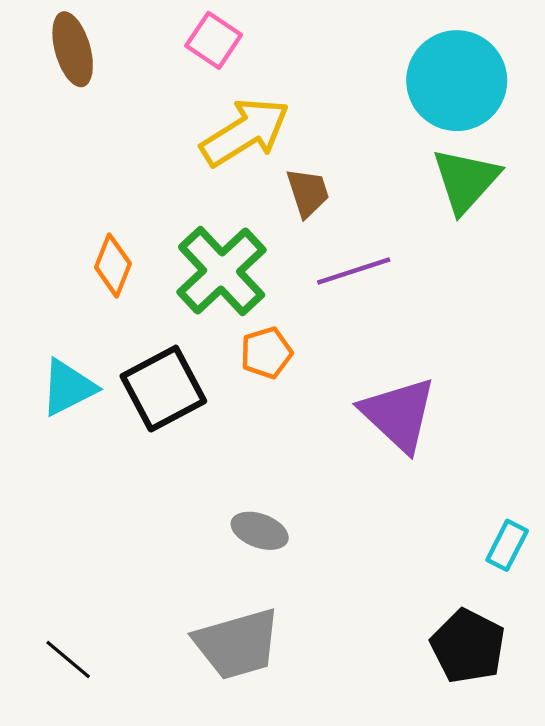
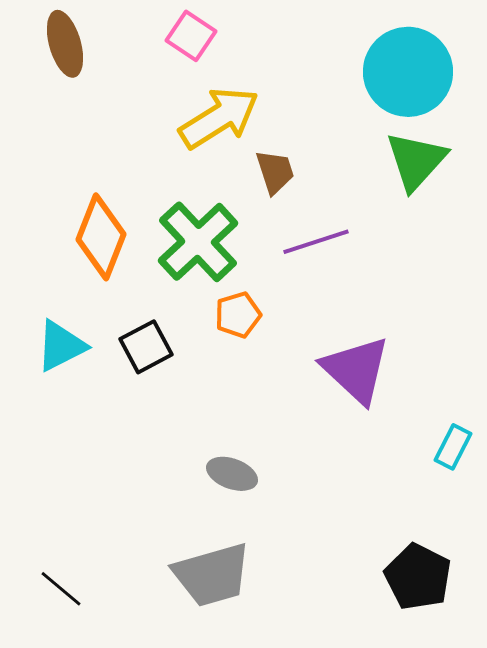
orange diamond: (113, 265) -> (101, 237), size x1.5
black square: (163, 389) -> (146, 347), size x0.7
cyan rectangle: (507, 545) -> (453, 447), moved

